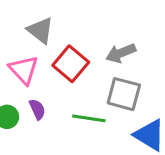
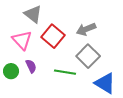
gray square: (124, 94) -> (88, 56), turned 30

